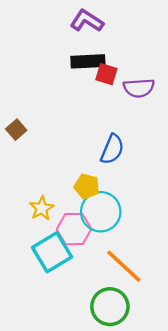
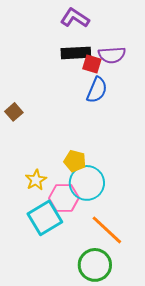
purple semicircle: (139, 88) -> (112, 55), moved
blue semicircle: (112, 149) -> (97, 90), moved

